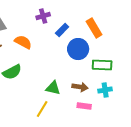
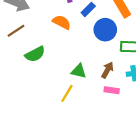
orange semicircle: (23, 42) -> (62, 22), moved
brown arrow: (80, 87) -> (107, 70), turned -70

